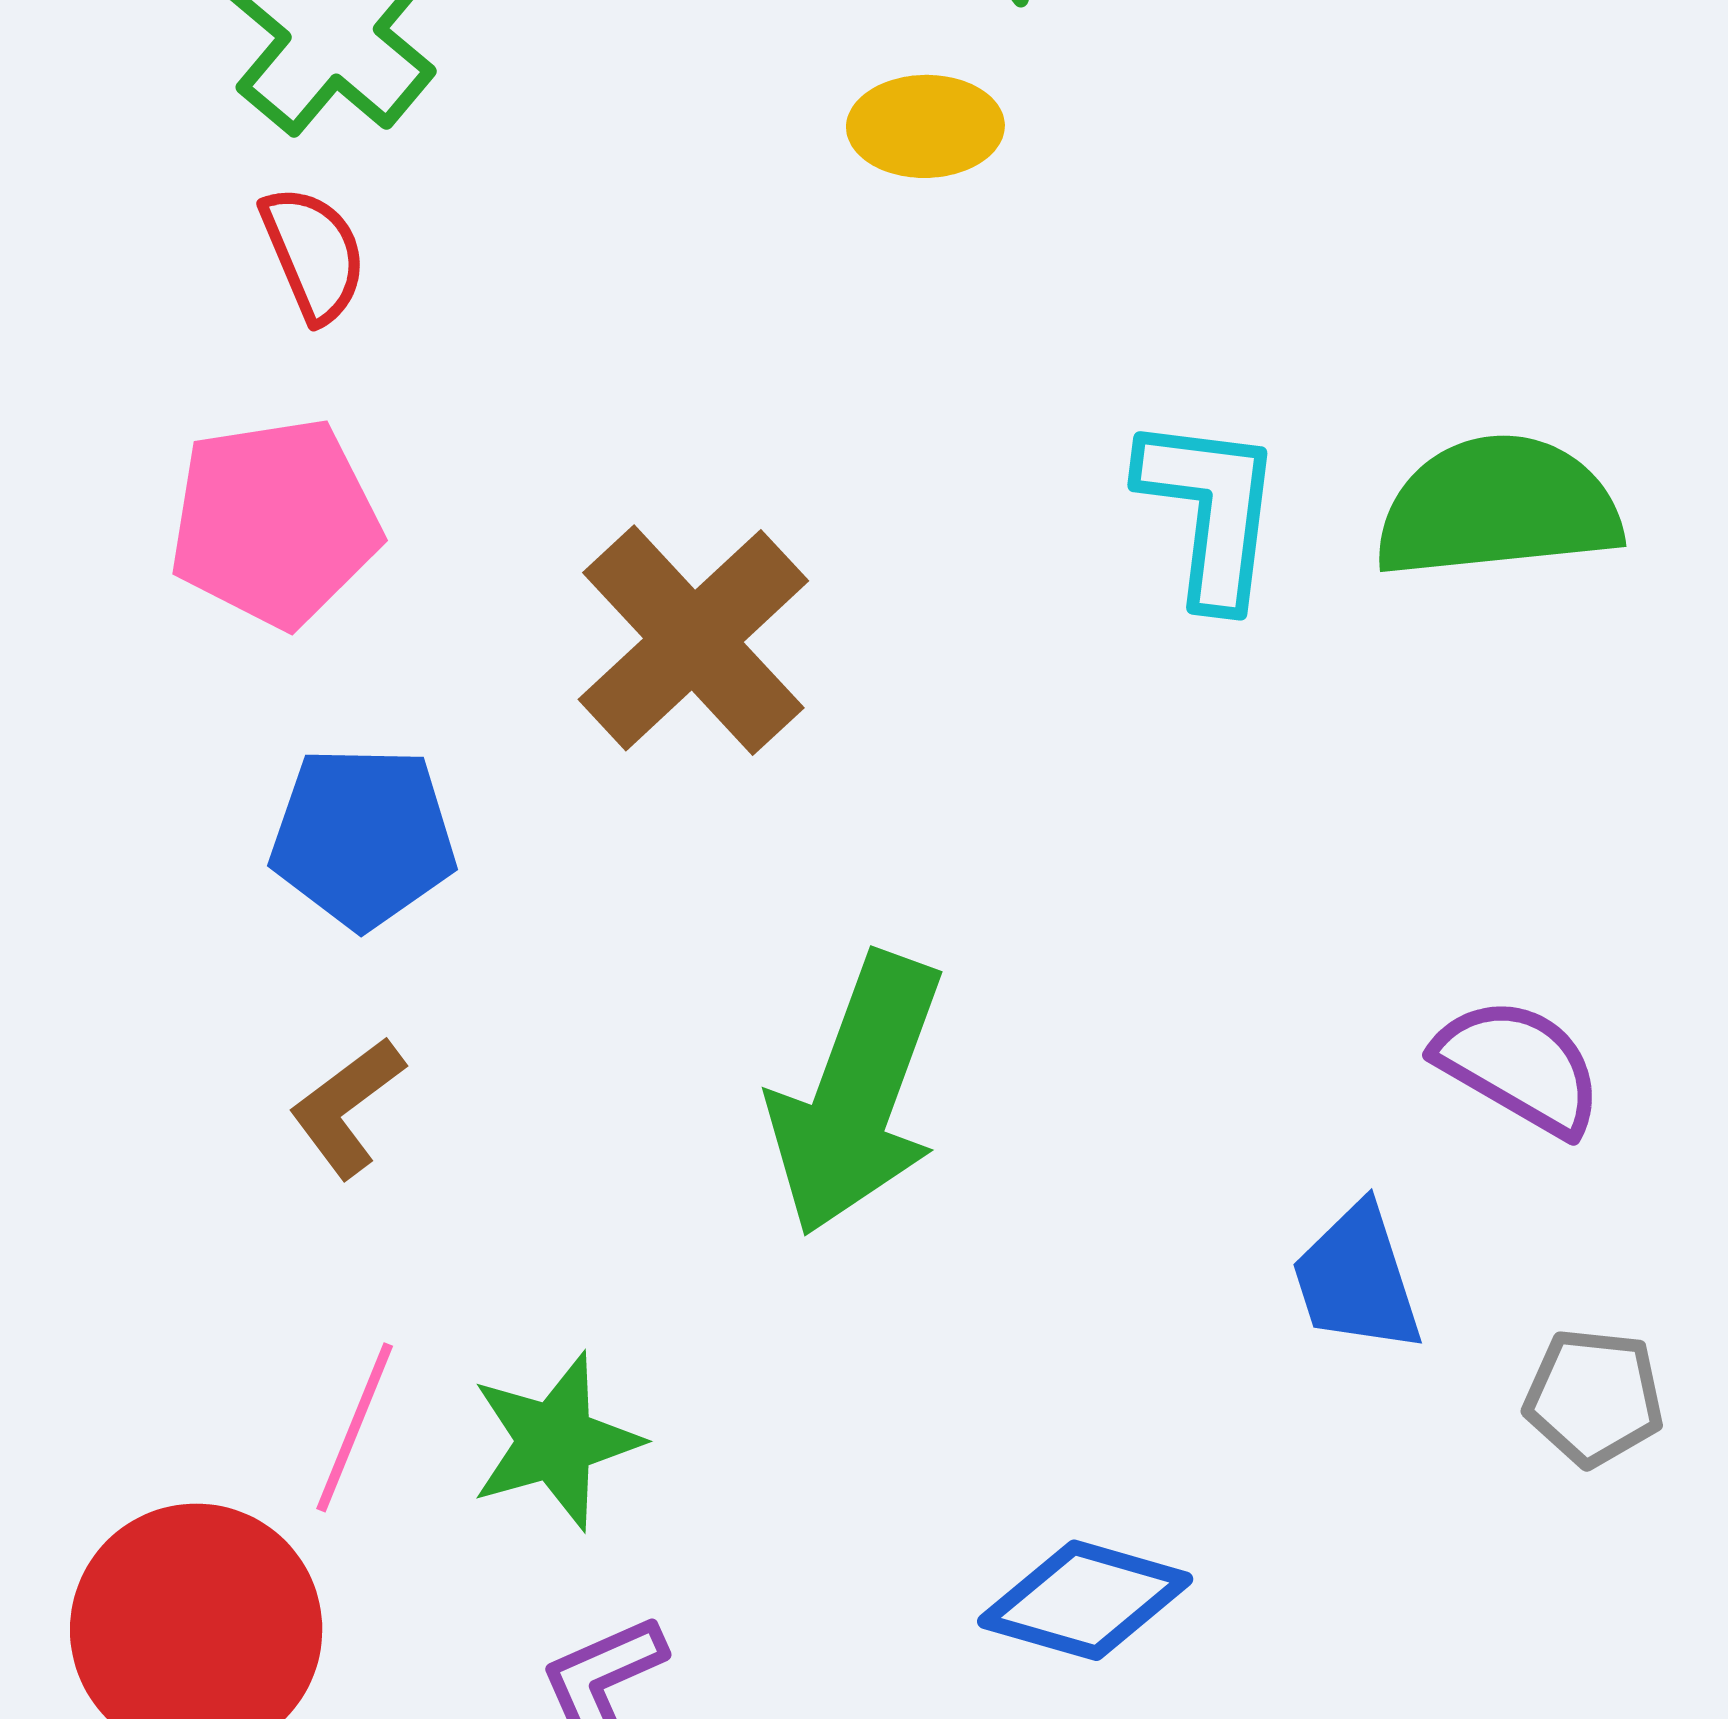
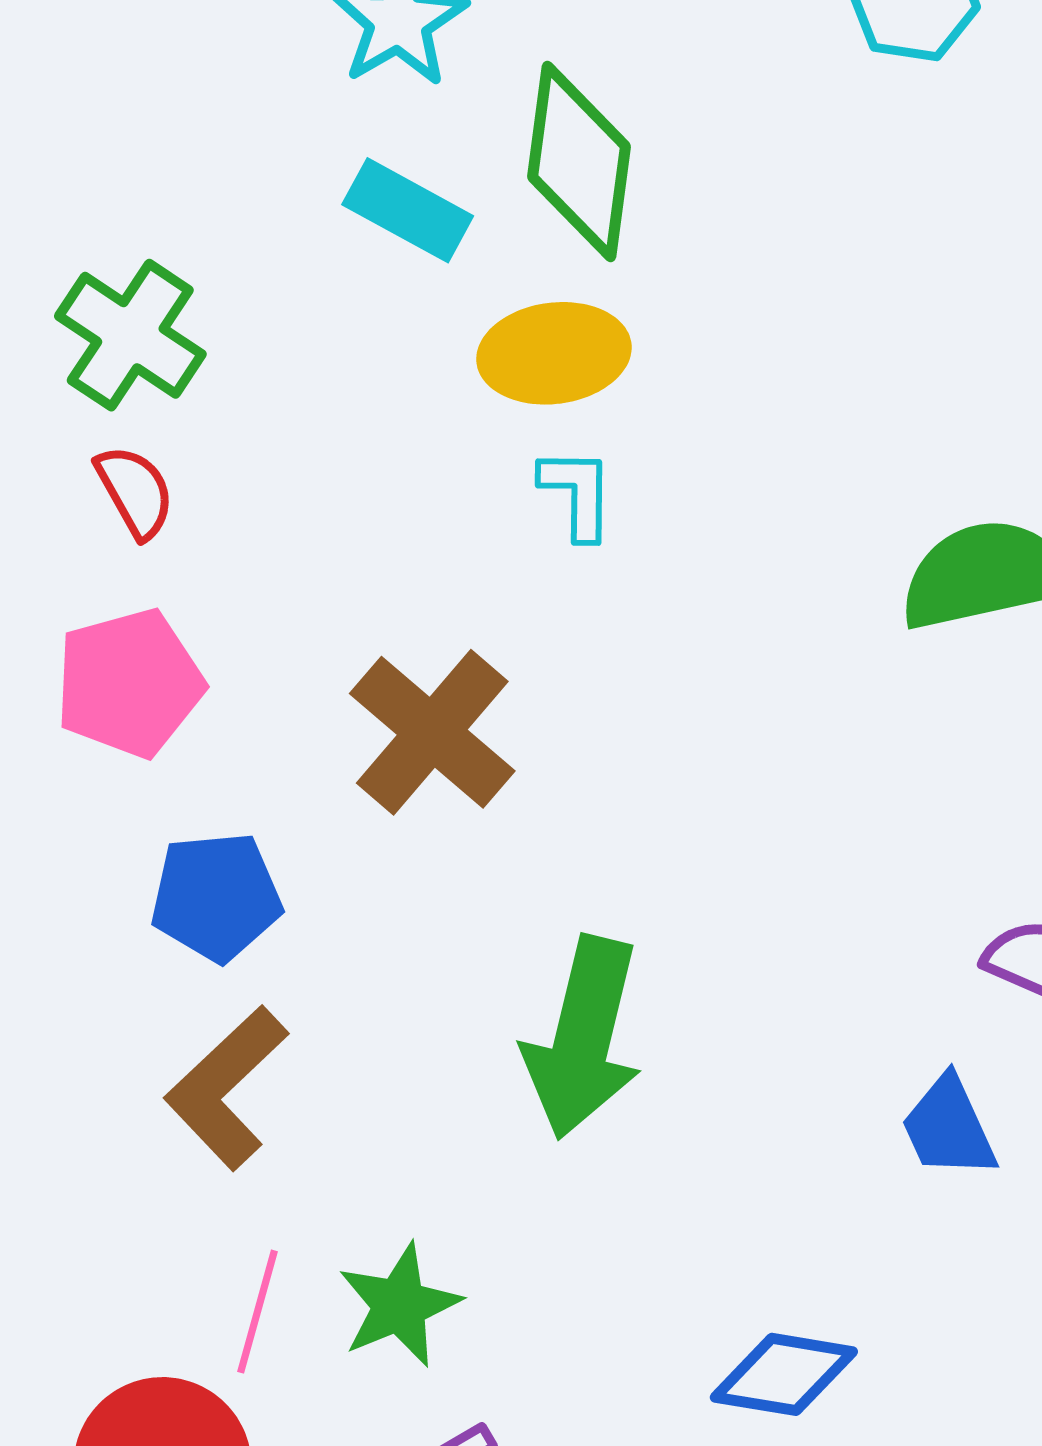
yellow ellipse: (925, 126) -> (554, 353), size x1.4
cyan L-shape: (1210, 510) -> (577, 493), moved, size x0.7
brown L-shape: (347, 1107) -> (227, 1088), size x1.6

